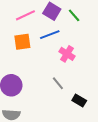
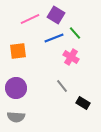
green line: (74, 15) -> (75, 33), moved
orange square: (22, 42) -> (18, 51), moved

